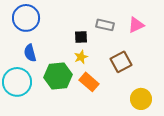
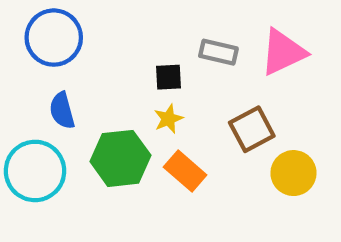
pink triangle: (136, 25) -> (283, 52), size x1.4
yellow circle: (141, 99) -> (293, 173), moved

